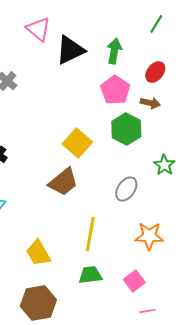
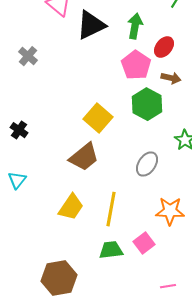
red ellipse: (155, 72) -> (164, 47), moved
yellow trapezoid: (38, 253) -> (71, 207), moved, turned -116
pink square: (134, 281) -> (144, 243), moved

